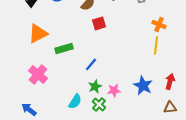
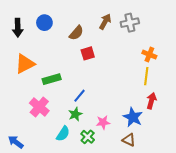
pink cross: (38, 74) -> (39, 107), moved
red arrow: (170, 81) -> (151, 101), moved
green star: (95, 86) -> (75, 114), moved
brown triangle: (170, 107) -> (129, 140), moved, turned 32

